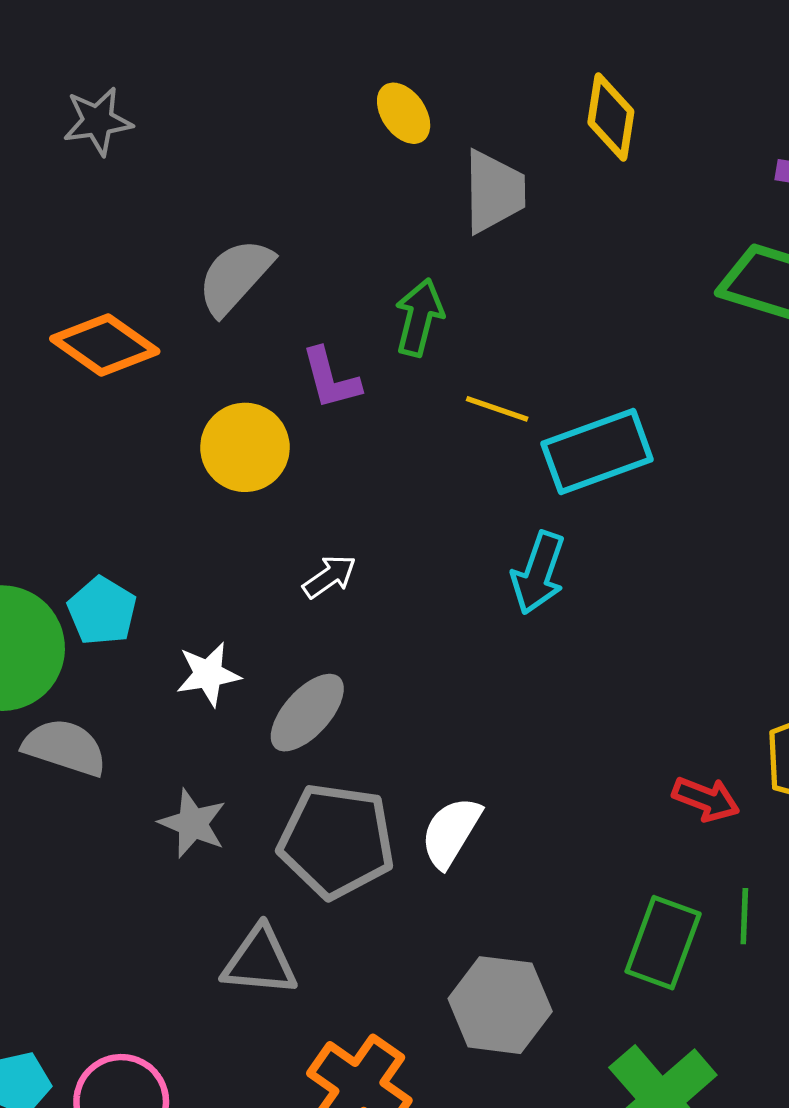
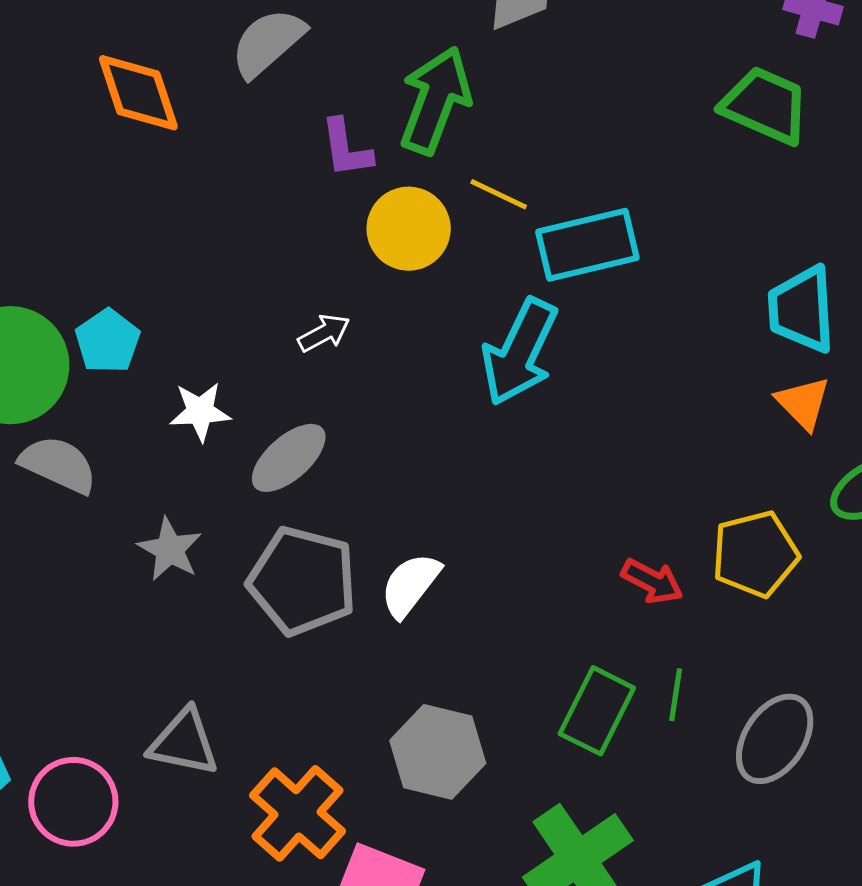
green arrow: (419, 317) -> (435, 100), size x1.5
orange diamond: (105, 345) -> (138, 93), turned 30
yellow circle: (245, 447) -> (409, 229), moved
cyan arrow: (538, 573) -> (520, 352), size x1.4
gray triangle: (260, 961) -> (184, 742), moved

